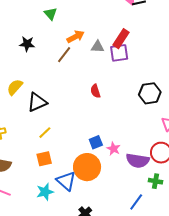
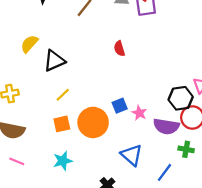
black hexagon: (150, 93) -> (181, 98), moved
orange circle: (87, 167) -> (93, 122), moved
blue triangle: (66, 181) -> (132, 155), moved

